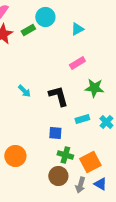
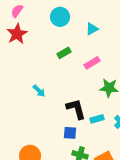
green rectangle: (28, 30) -> (64, 53), moved
black L-shape: (58, 96) -> (76, 109), moved

